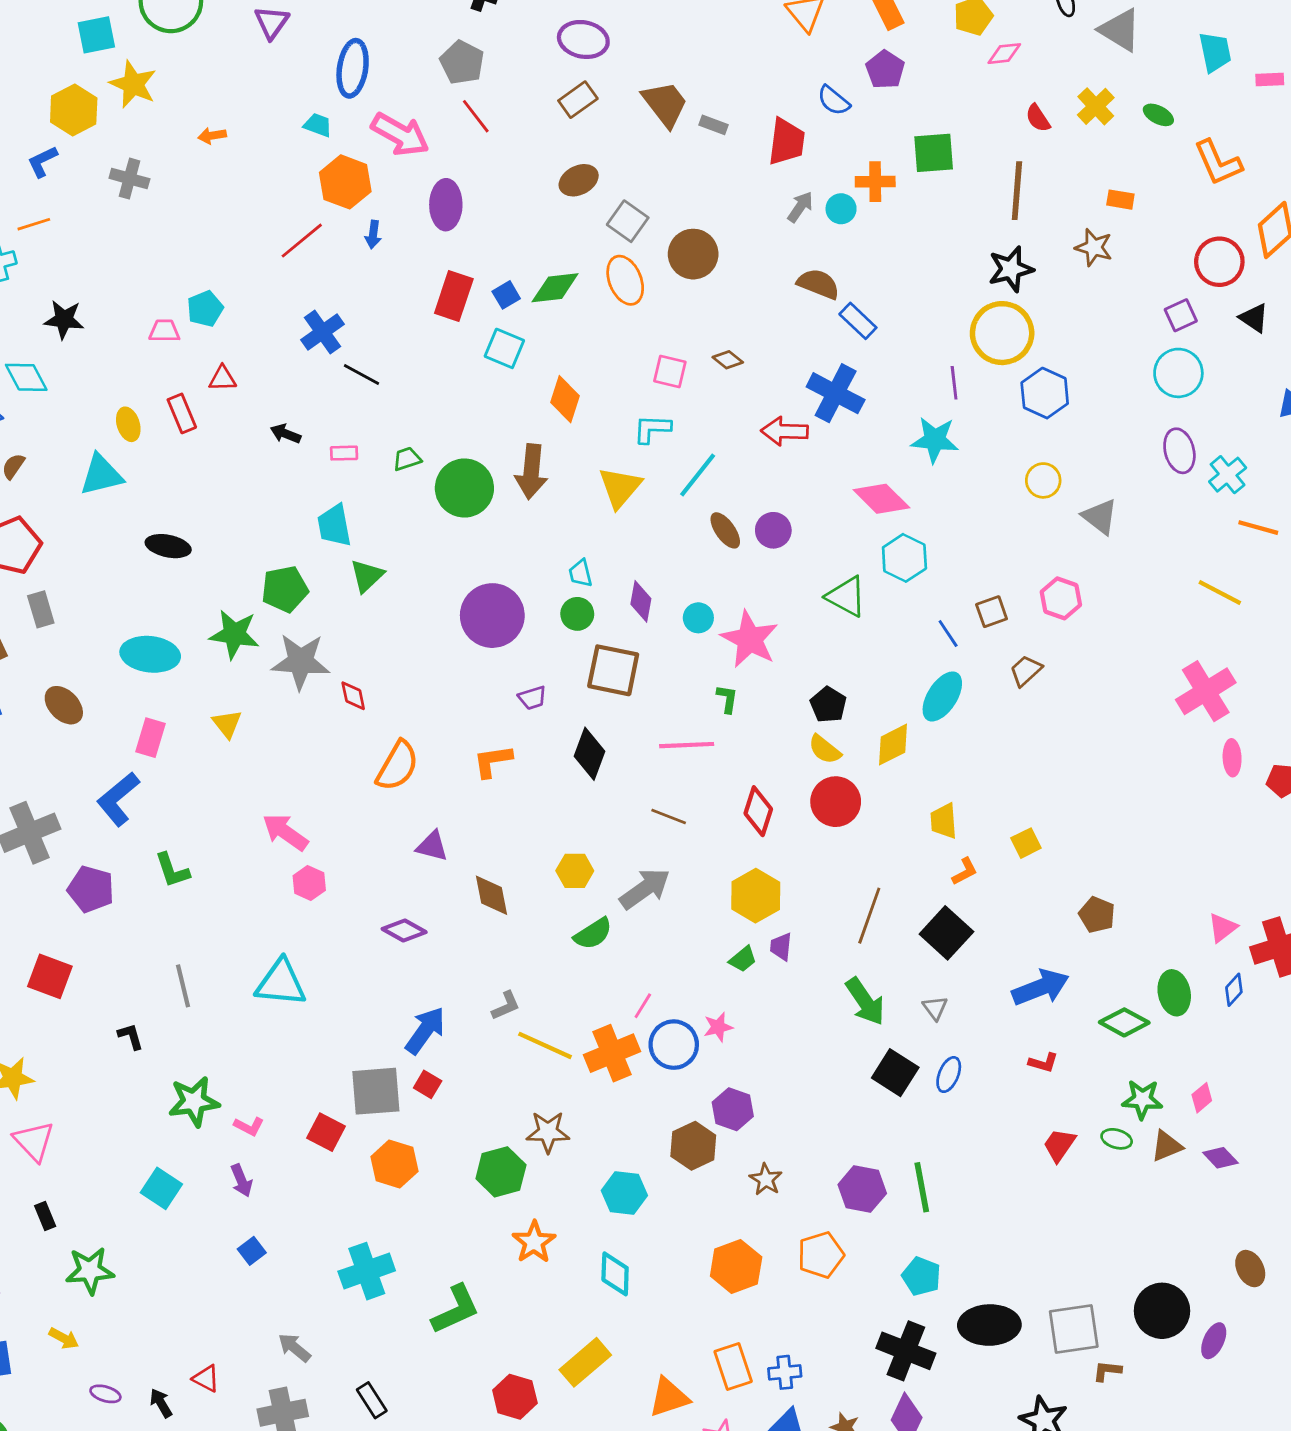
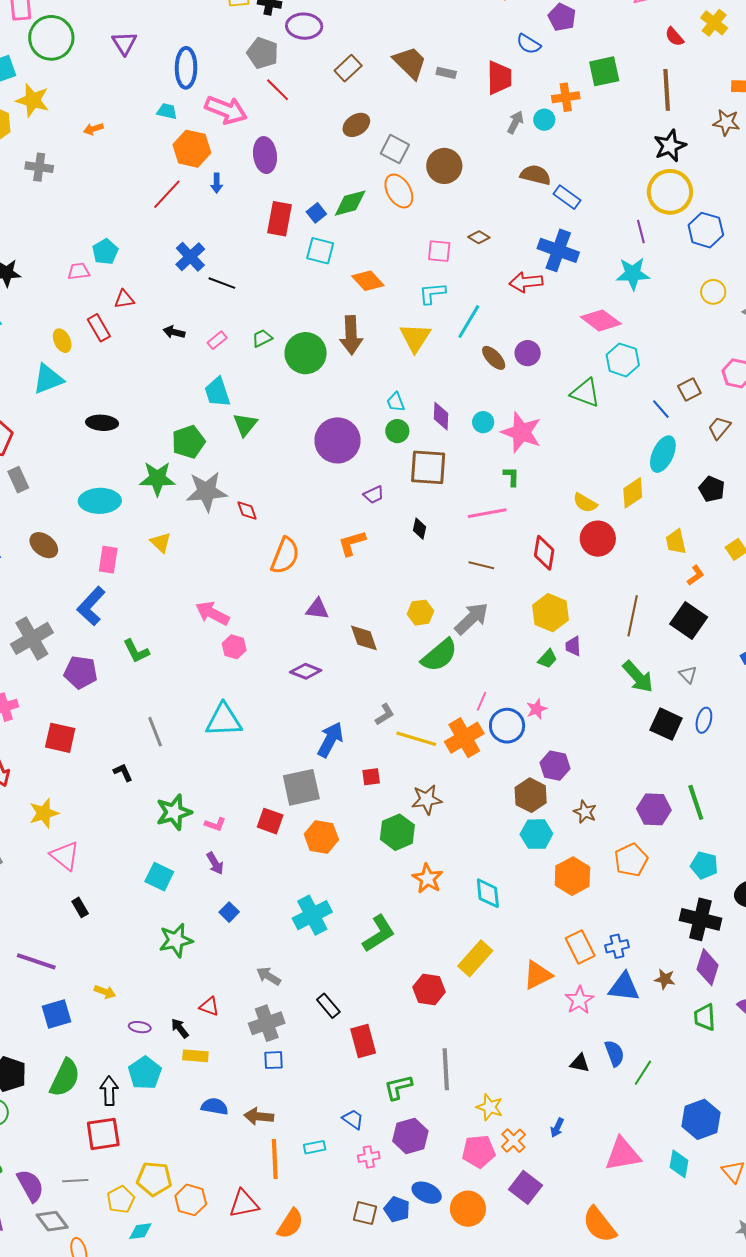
purple ellipse: (583, 39) -> (304, 26), moved
orange diamond: (565, 399) -> (368, 281), turned -52
pink rectangle: (344, 453) -> (217, 340), turned -30
black pentagon: (828, 705) -> (712, 489), moved
black diamond: (590, 754) -> (420, 529), size x0.6
green semicircle: (593, 934) -> (439, 655), size x1.4
red square: (428, 1084) -> (371, 777), moved, turned -30
cyan hexagon: (624, 1193) -> (536, 834), moved
green star: (90, 1271) -> (176, 940), moved

